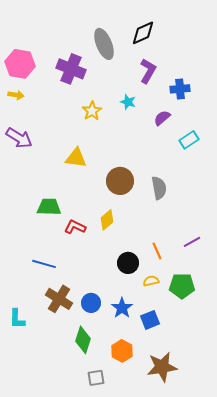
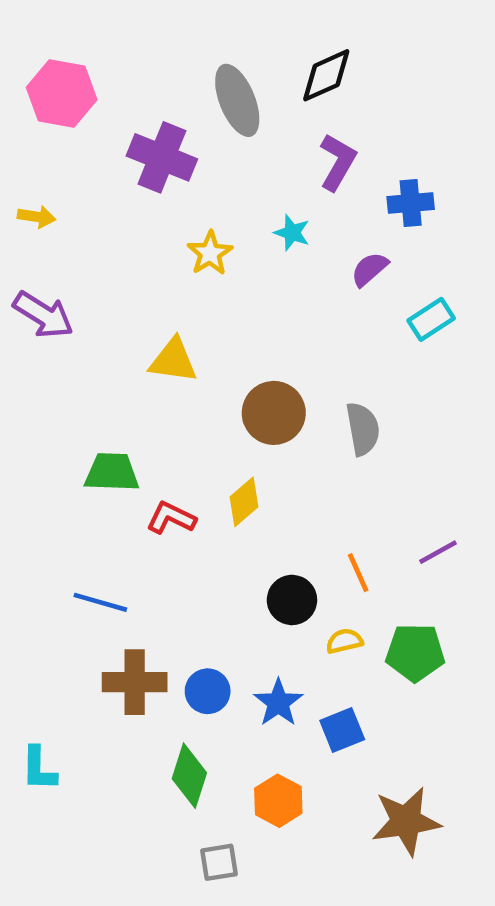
pink hexagon: (20, 64) -> (62, 94), moved
brown cross: (59, 299) -> (135, 682), turned -32
cyan L-shape: (17, 319) -> (39, 769), moved
brown star: (162, 367) -> (406, 821), moved

